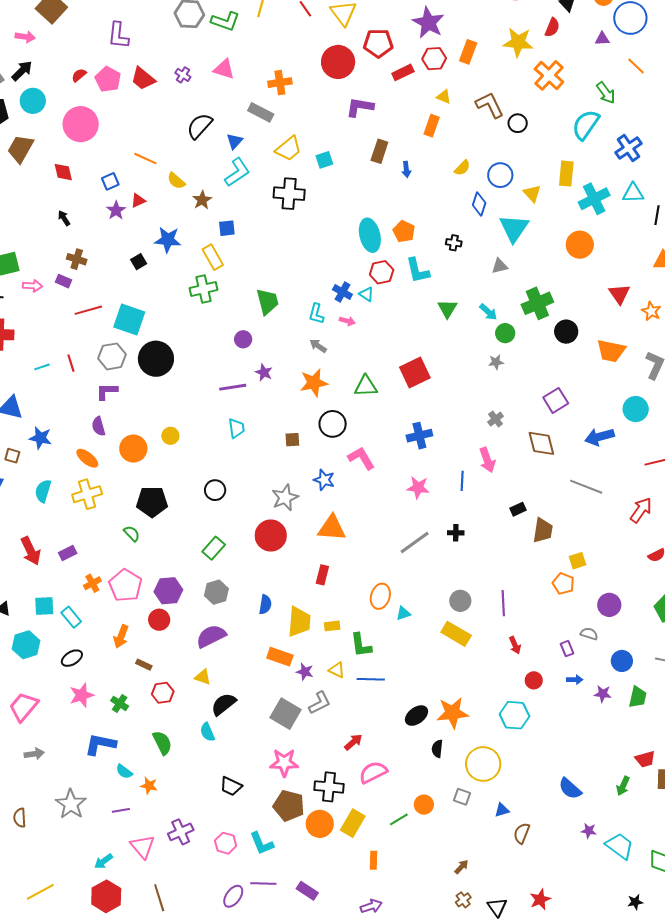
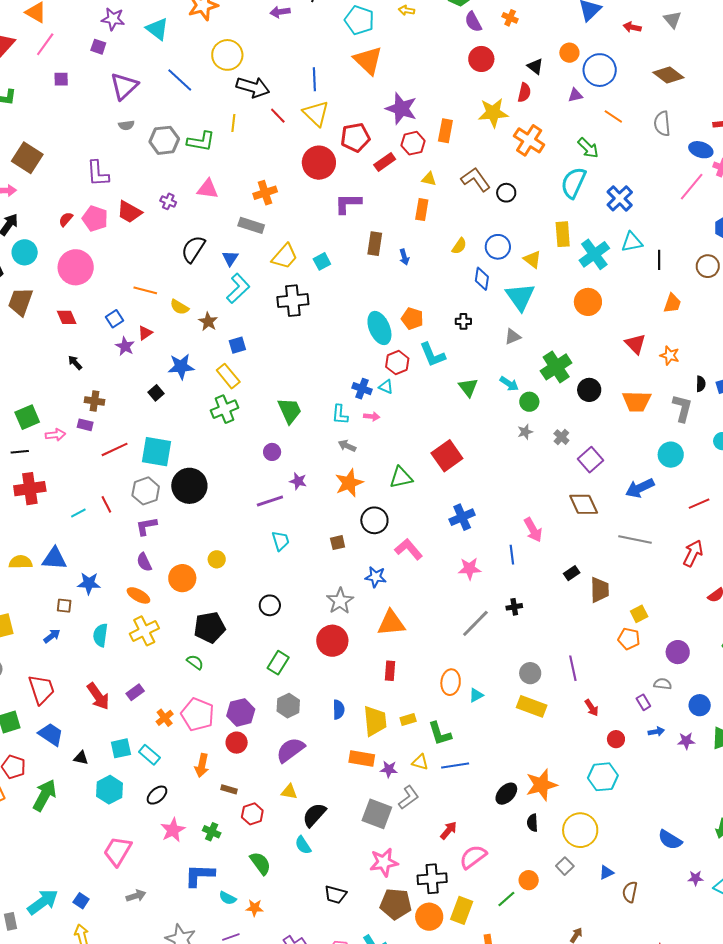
gray cross: (496, 419) -> (561, 437), moved
gray square: (462, 797) -> (565, 866), turned 36

